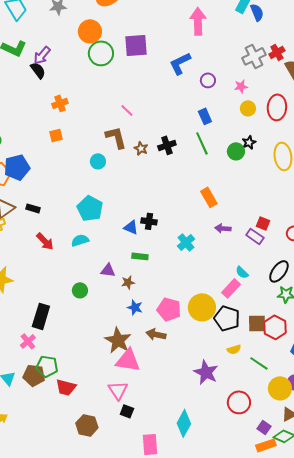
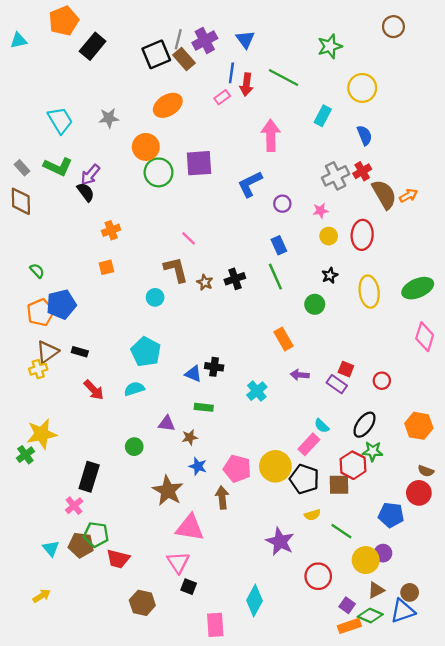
blue semicircle: (257, 12) -> (364, 135), moved
green circle: (236, 151) -> (315, 304), moved
red hexagon: (275, 327) -> (353, 465), moved
brown arrow: (156, 334) -> (222, 498), turned 72
brown star: (118, 340) -> (168, 491), moved

